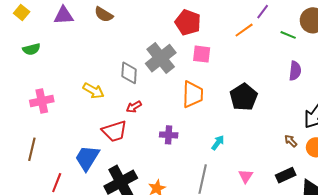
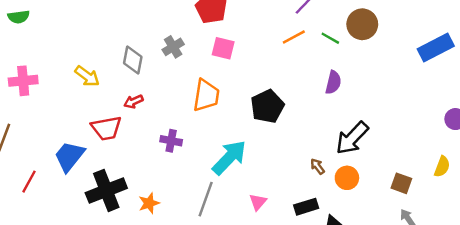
orange line: (244, 30) -> (294, 37), moved
gray cross: (161, 58) -> (173, 47), size x0.6
cyan arrow: (218, 143) -> (229, 158), size x2.0

